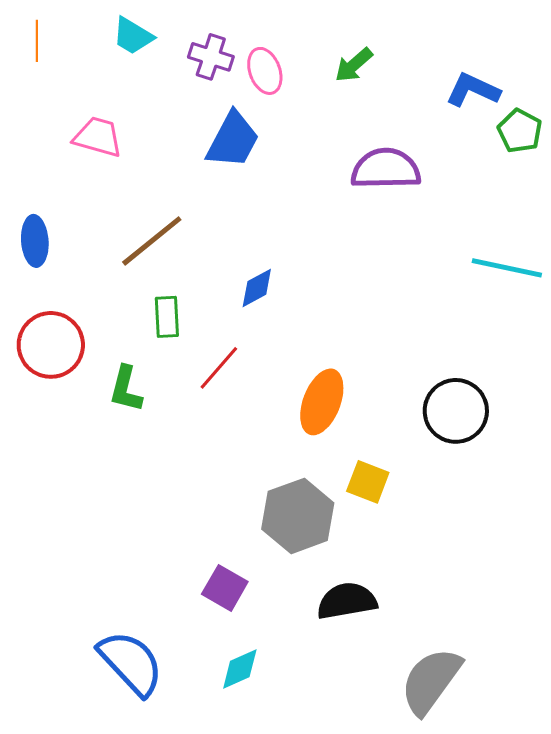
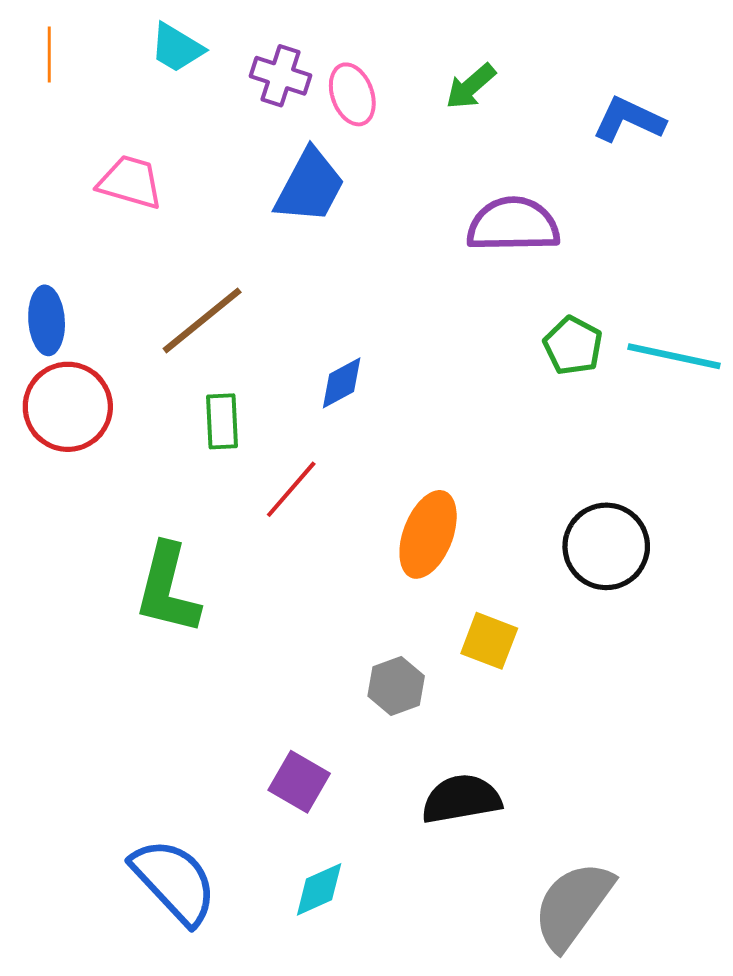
green pentagon: (520, 131) -> (573, 346), moved
red circle: (51, 345) -> (68, 407), moved
green L-shape: (126, 389) -> (168, 589), moved, size x1.5
gray hexagon: (298, 516) -> (396, 686), size x0.6

